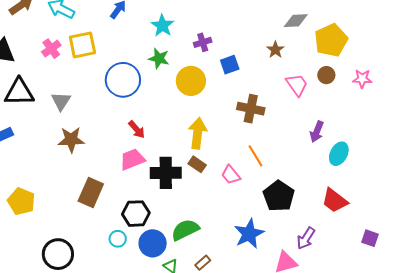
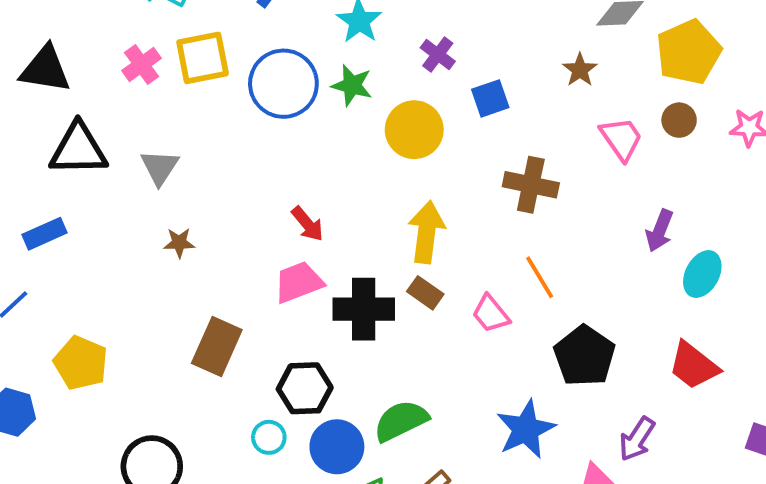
purple cross: (203, 42) -> (438, 55), turned -36
blue circle: (123, 80) -> (283, 84), moved
brown star: (71, 140) -> (179, 243), size x0.6

